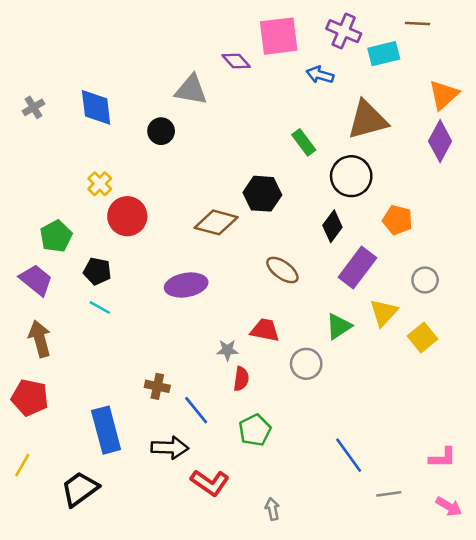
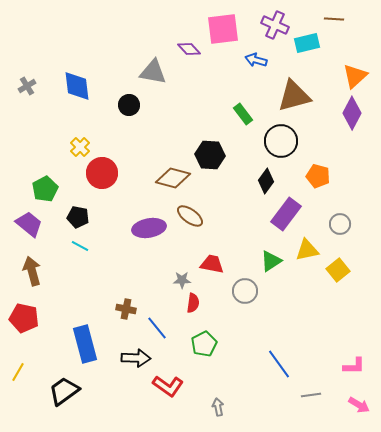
brown ellipse: (282, 270) -> (190, 216), moved
yellow triangle: (384, 313) -> (307, 250), turned 35

